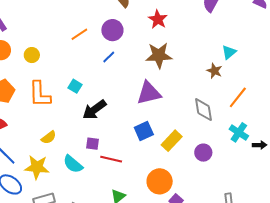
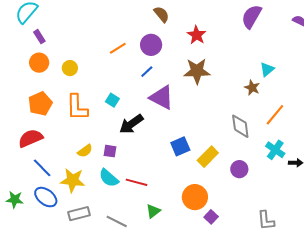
purple triangle: (149, 93) -> (162, 97), moved, turned 40
purple square: (93, 144) -> (110, 151), moved
red line: (111, 159) -> (137, 182), moved

